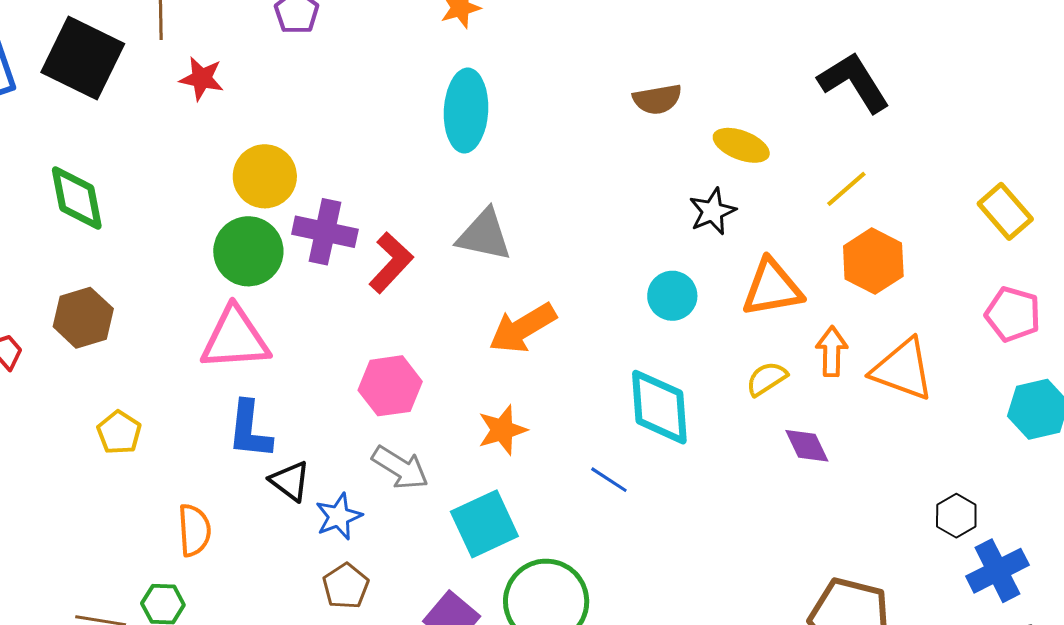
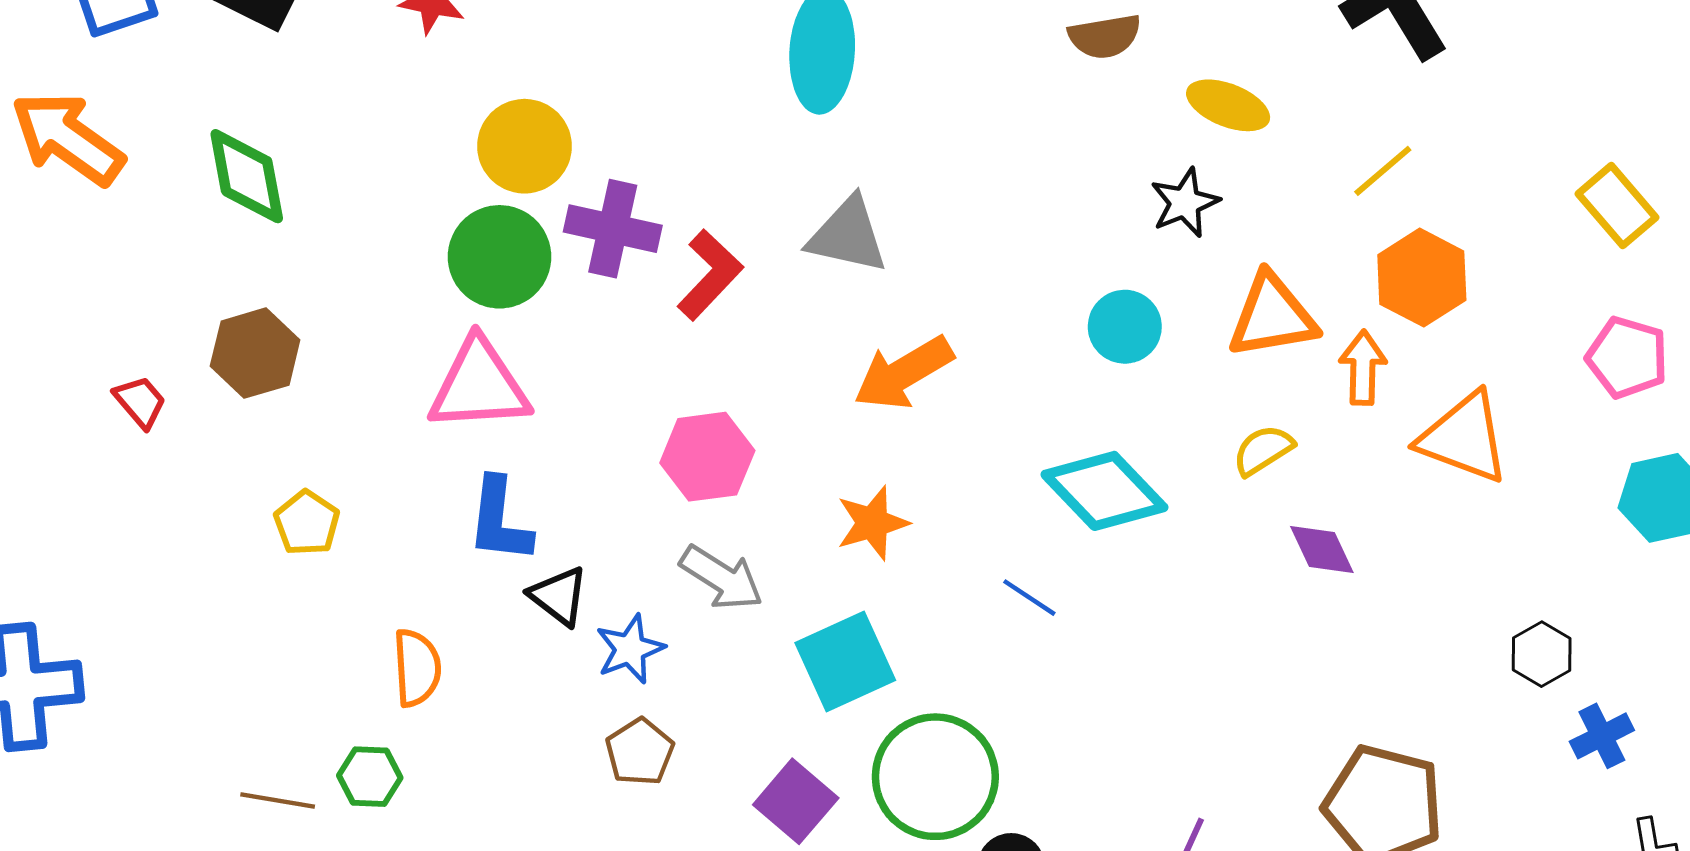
orange arrow: (832, 351) -> (1363, 368), moved
cyan diamond: (659, 407) -> (1104, 491), turned -40
blue cross: (997, 571) -> (1602, 736), size x0.7

